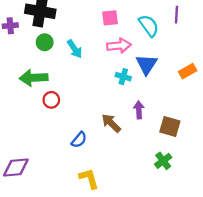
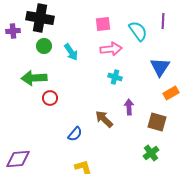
blue triangle: (147, 64) -> (160, 67), moved
orange rectangle: (188, 71) -> (171, 93), moved

